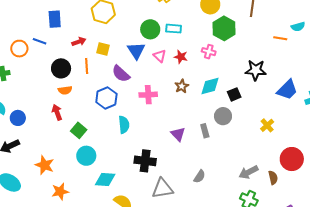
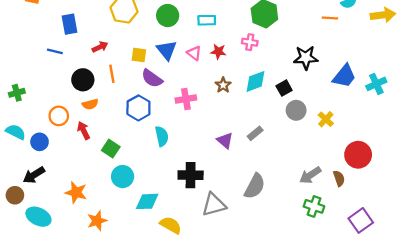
green circle: (150, 29) -> (168, 16), moved
orange circle: (19, 49) -> (59, 116), moved
yellow square: (103, 49) -> (139, 55), moved
gray circle: (223, 116) -> (296, 110), moved
gray rectangle: (205, 131) -> (255, 133), turned 72
gray semicircle: (199, 176) -> (255, 186), size x1.6

